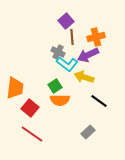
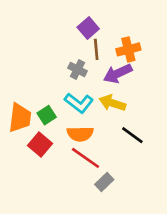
cyan L-shape: (67, 64) -> (79, 103), moved
green square: (55, 86) -> (47, 115), moved
gray rectangle: (88, 132) -> (104, 182), moved
red line: (32, 134) -> (86, 158), moved

